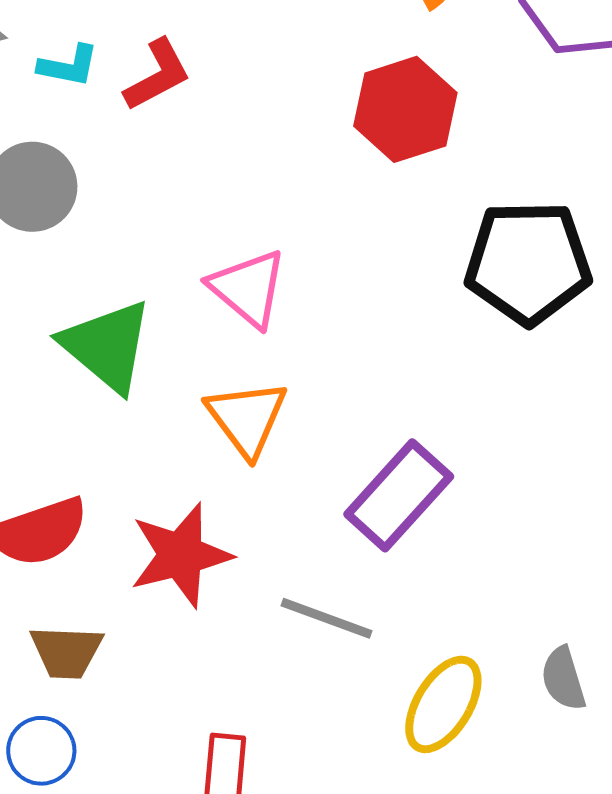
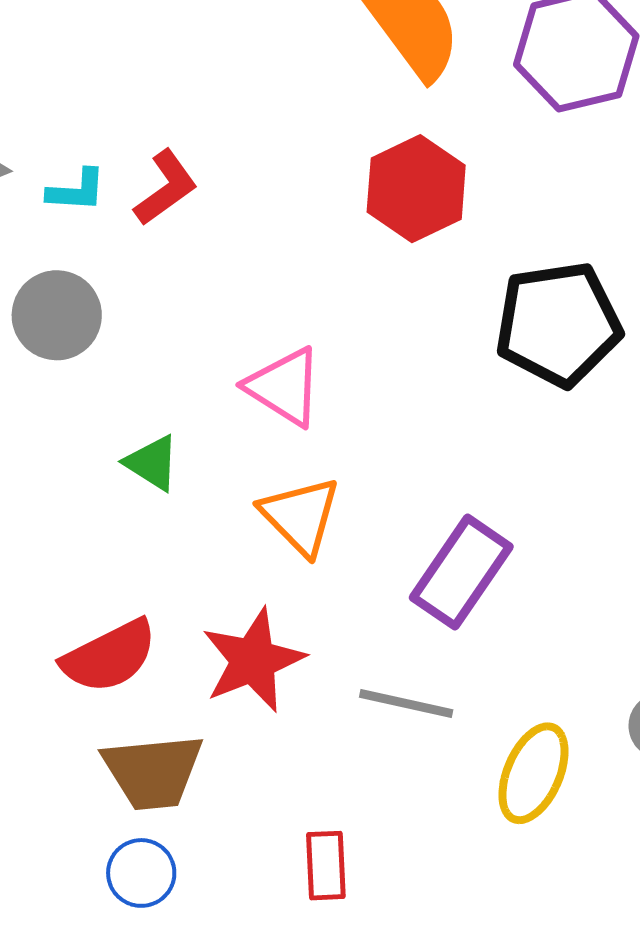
green triangle: (107, 346) -> (152, 463), size x0.6
brown trapezoid: (66, 652) -> (153, 772), size x1.4

